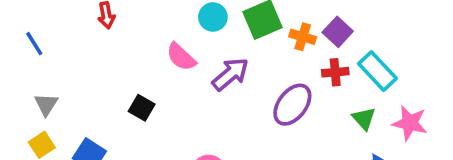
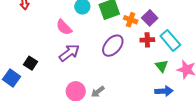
purple arrow: (230, 74) -> (69, 53), moved
purple ellipse: (292, 105) -> (113, 46), moved
black square: (142, 108) -> (30, 63), moved

